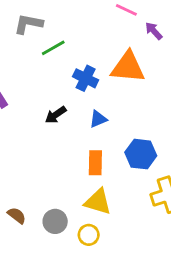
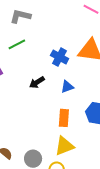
green line: (53, 48) -> (17, 44), moved
yellow triangle: (98, 202) -> (64, 146), turned -40

